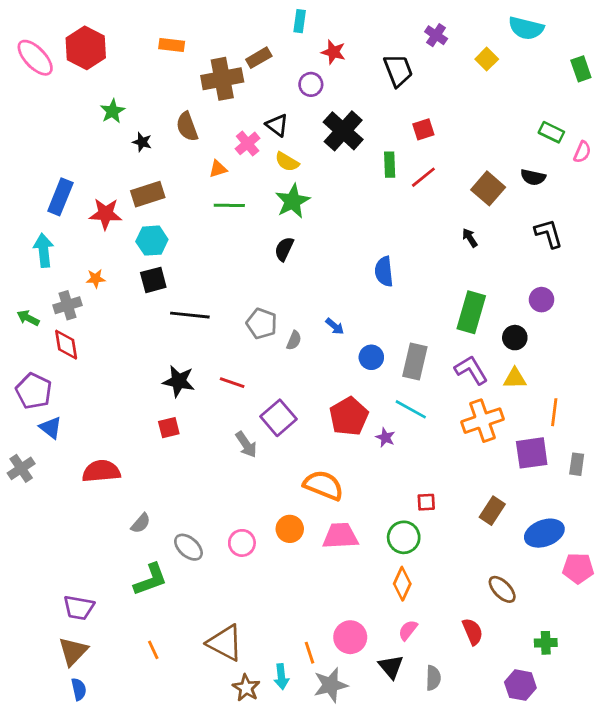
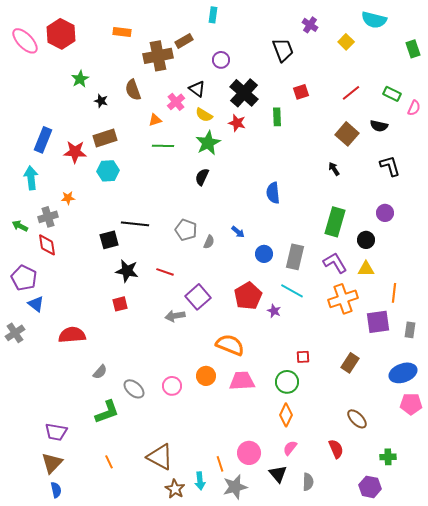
red star: (333, 52) -> (237, 123), moved
red line: (423, 177) -> (351, 93), moved
black square: (153, 280) -> (109, 240), moved
gray arrow: (246, 444) -> (175, 316), turned 114
blue ellipse: (544, 533) -> (403, 373), moved

